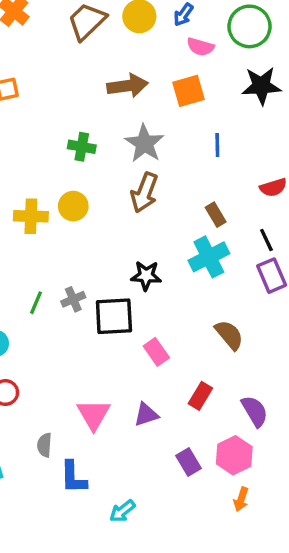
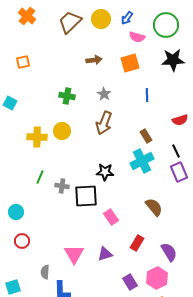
brown arrow: (127, 86) -> (94, 60), size x0.7
gray star: (144, 143) -> (104, 94), size x0.6
gray cross: (73, 299) -> (62, 186), turned 32
green line: (36, 303) -> (40, 177), moved

